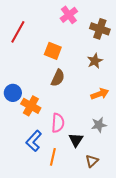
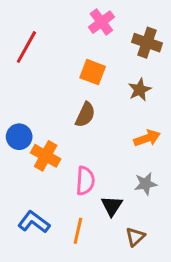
orange square: (53, 51) -> (93, 72), moved
blue L-shape: (34, 141) -> (34, 222), moved, turned 85

